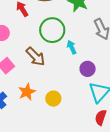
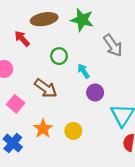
green circle: (52, 30) -> (59, 56), size x0.6
purple circle: (88, 69) -> (95, 93), moved

